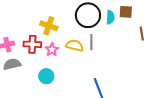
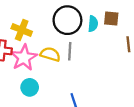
pink star: (52, 50) -> (24, 58), size x1.6
cyan circle: (46, 76) -> (30, 87), moved

